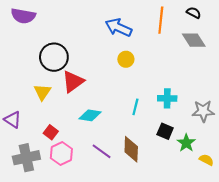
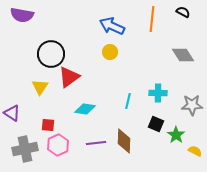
gray diamond: (194, 40) -> (183, 55), moved
yellow circle: (126, 59) -> (110, 52), moved
red square: (51, 132) -> (48, 125), turned -32
purple line: (102, 151) -> (96, 143), turned -42

